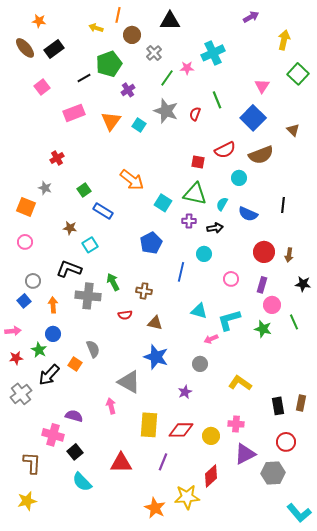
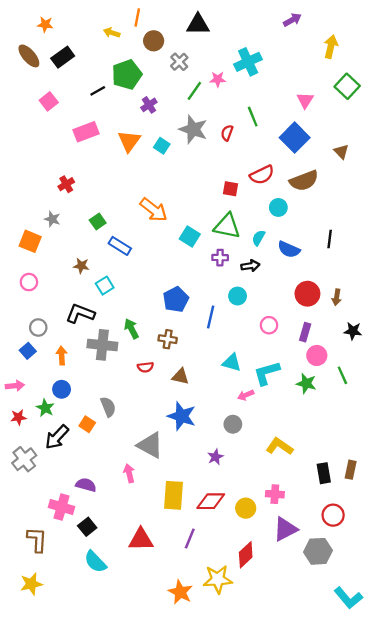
blue pentagon: (151, 243) -> (176, 300), moved

